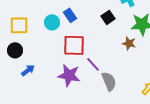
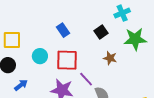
cyan circle: (52, 22) -> (40, 56), moved
brown star: (129, 43) -> (110, 58), moved

